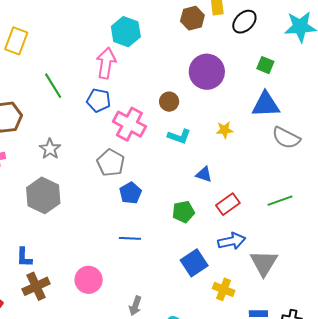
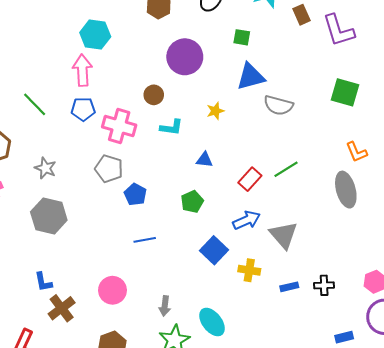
red rectangle: (228, 204) -> (250, 179), moved

